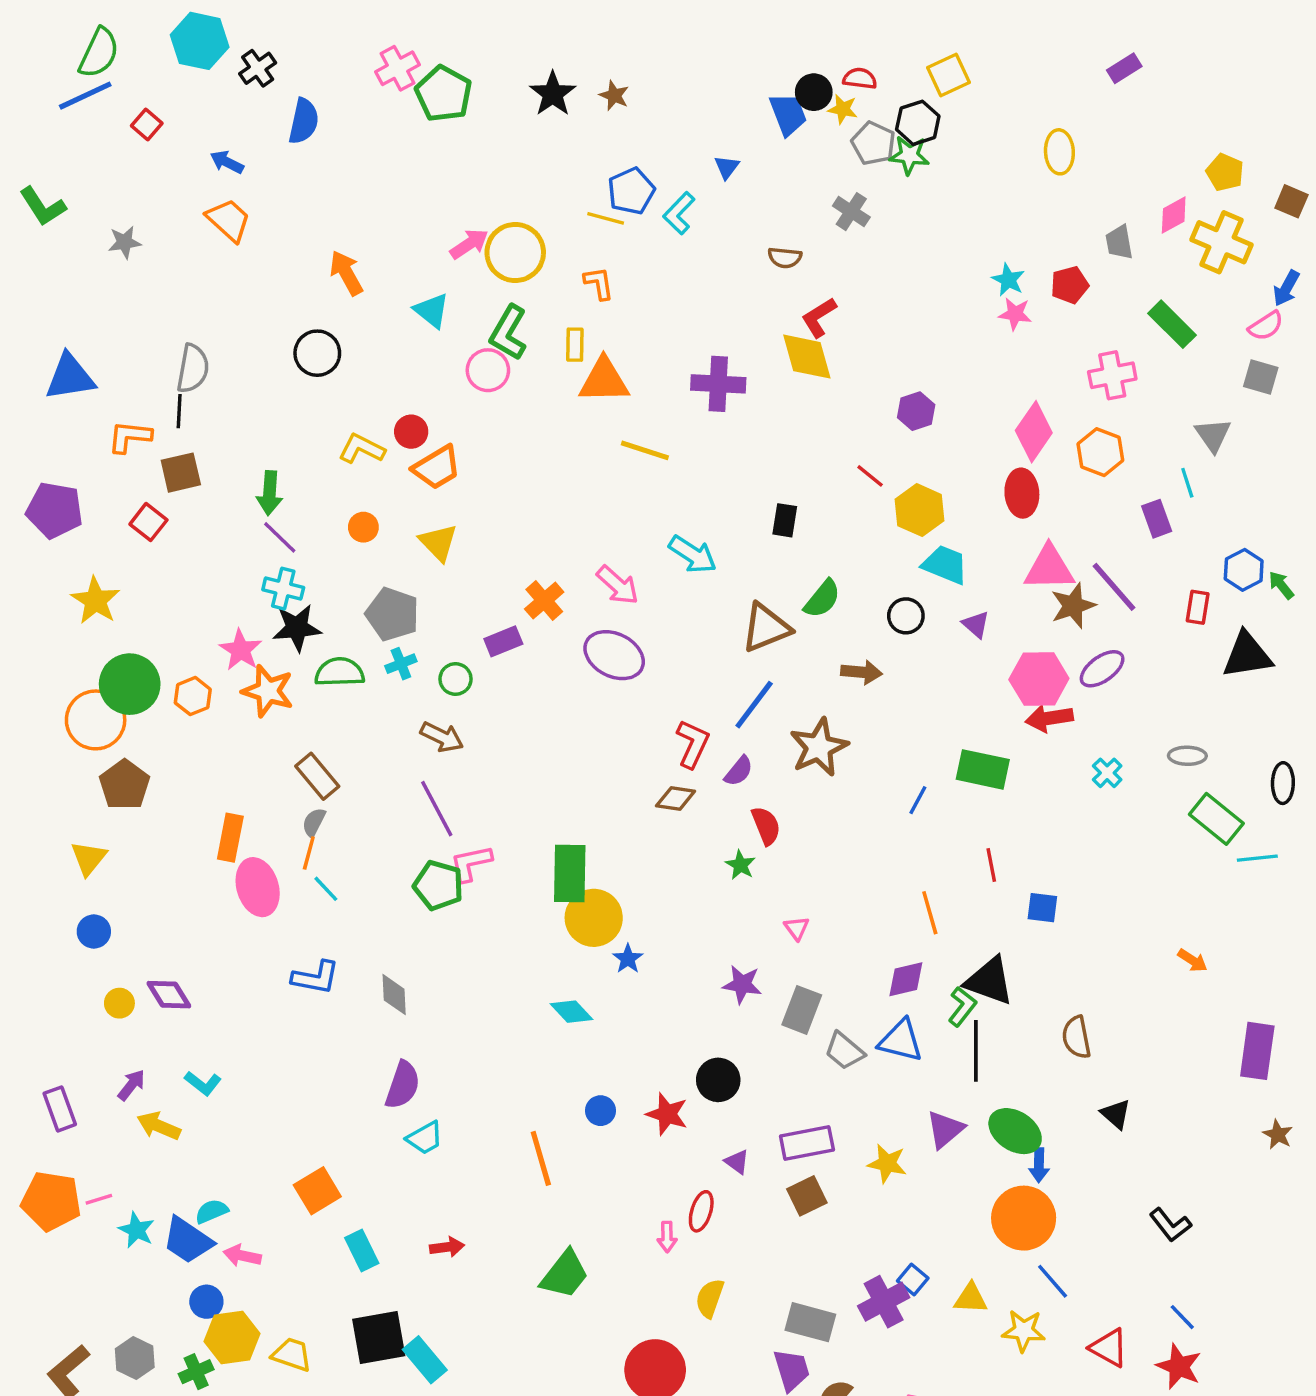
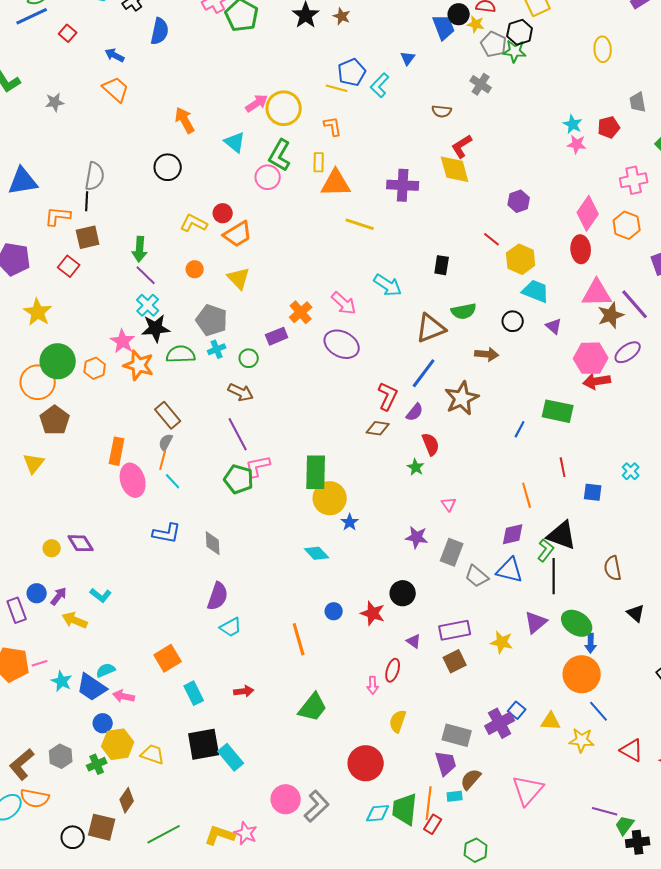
cyan cross: (283, 589) -> (148, 305), turned 30
green semicircle: (822, 599) -> (464, 311), turned 40
cyan cross: (1107, 773) -> (631, 471), moved
blue circle: (94, 931) -> (37, 593), moved

